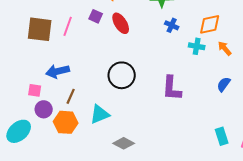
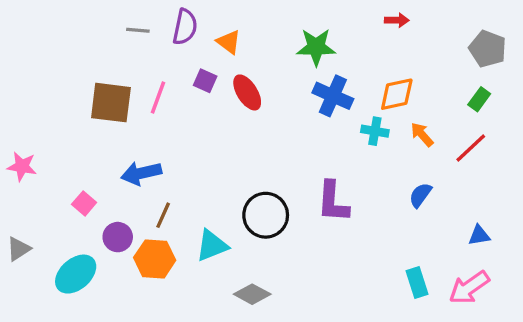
blue cross: (172, 25) -> (333, 96), size x1.6
black circle: (122, 75) -> (266, 215), moved
pink square: (35, 90) -> (84, 203), moved, turned 32

